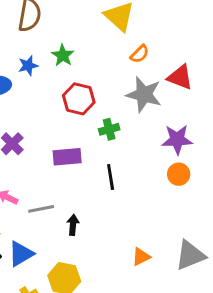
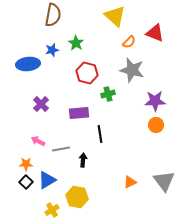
red triangle: (180, 77) -> (155, 33), moved
black line: (111, 177) -> (100, 134), moved
gray triangle: (190, 255) -> (164, 181), turned -45

